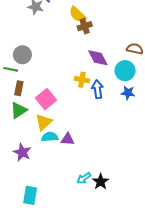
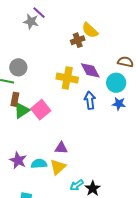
yellow semicircle: (77, 15) -> (90, 30), moved
yellow cross: (82, 80) -> (67, 78), moved, size x1.5
green triangle: (19, 110) -> (22, 110), moved
yellow triangle: (44, 122) -> (58, 167), moved
cyan semicircle: (50, 137) -> (39, 164), moved

